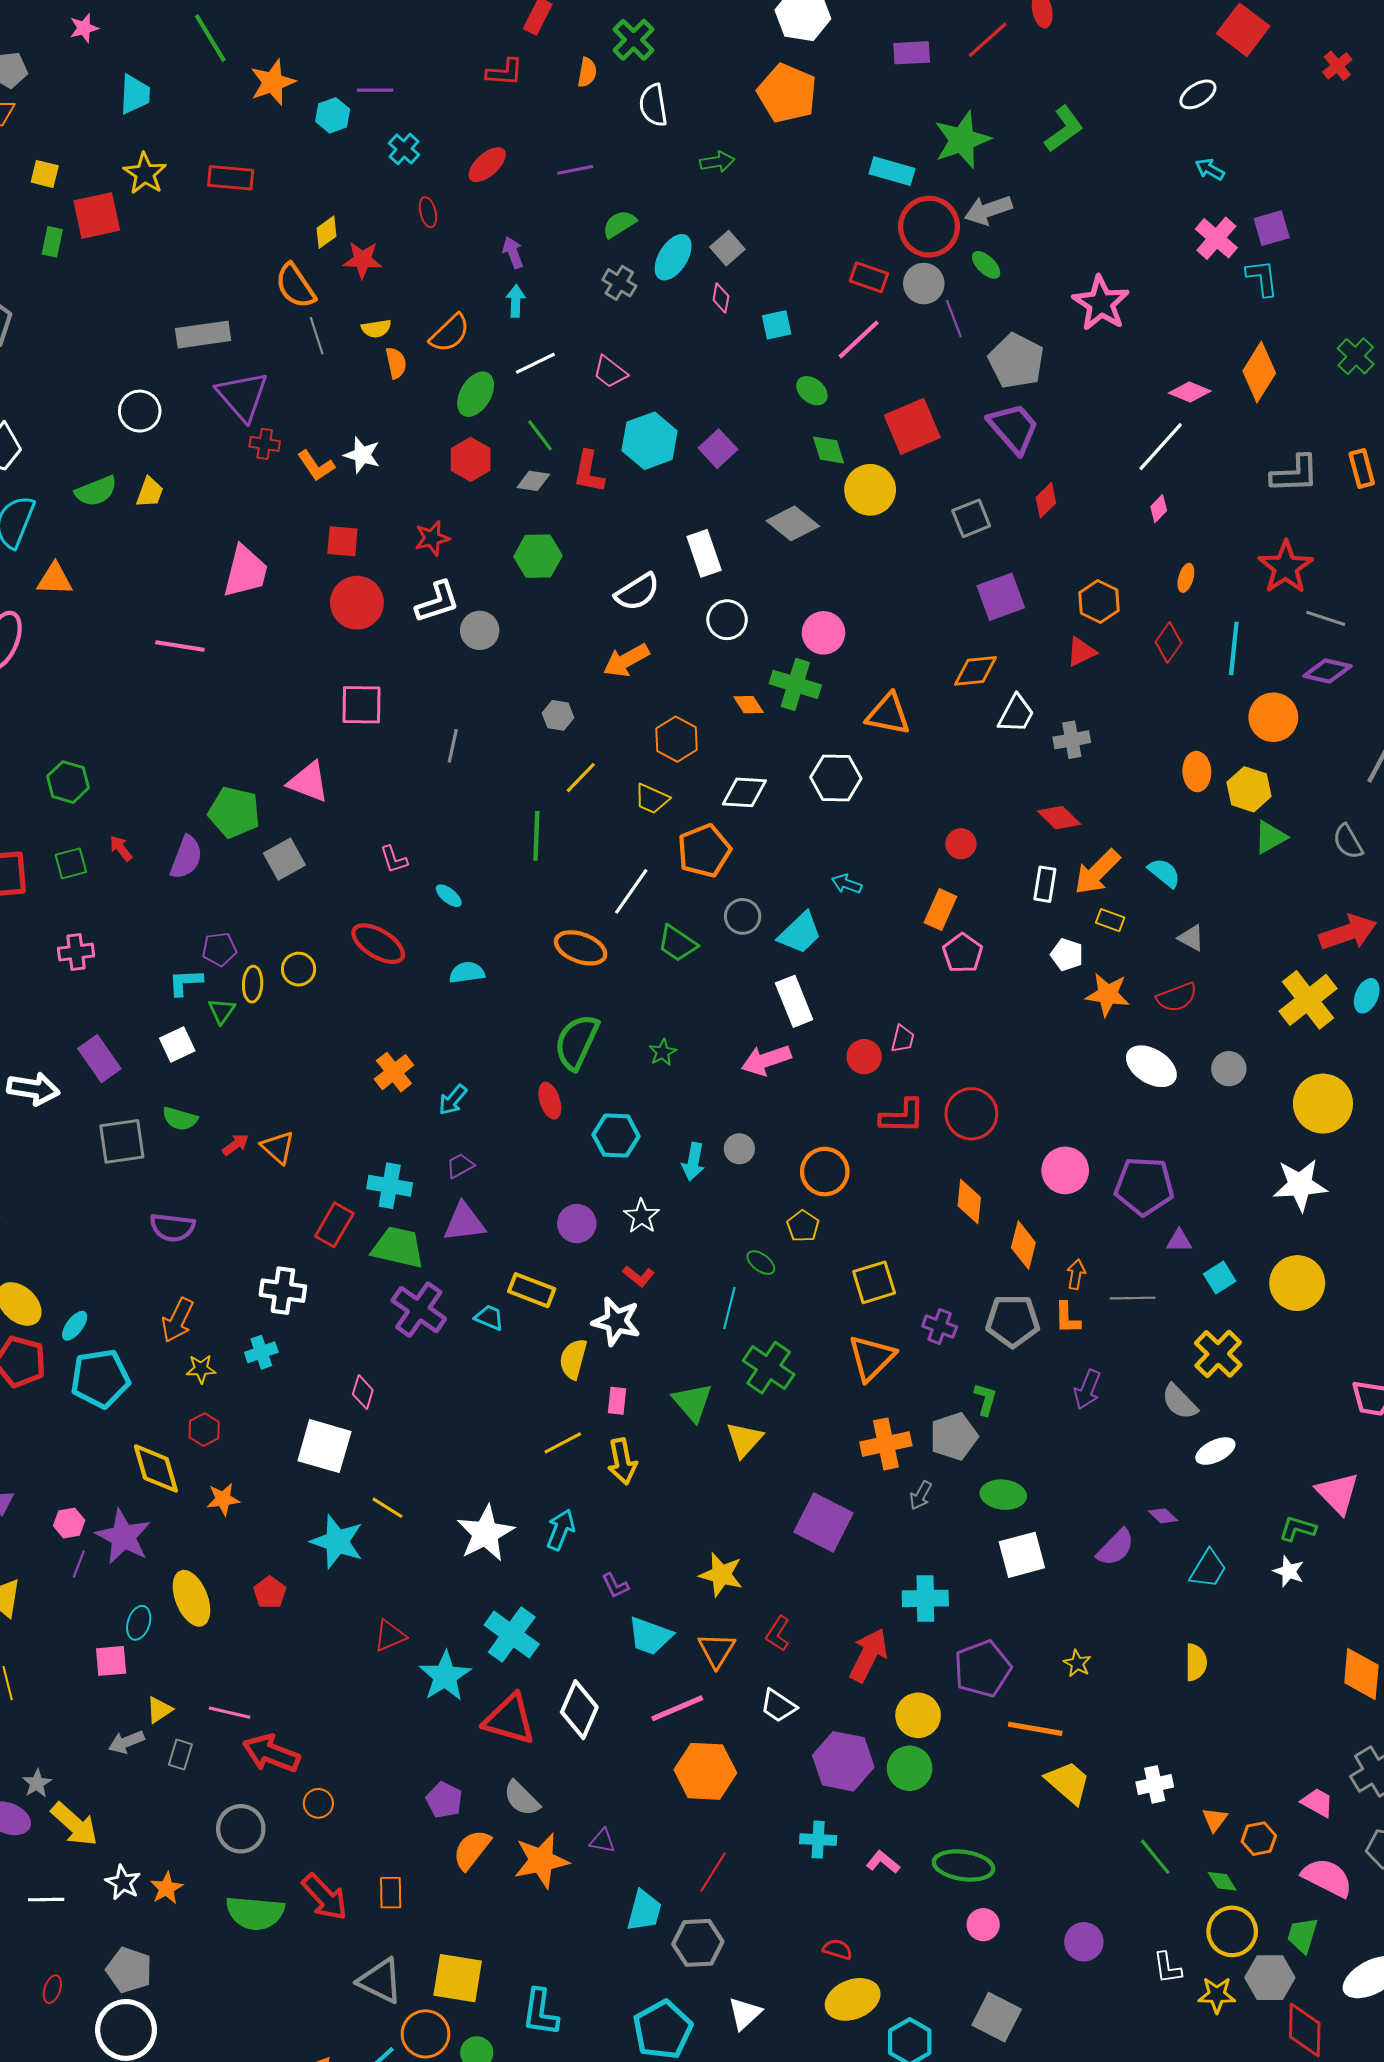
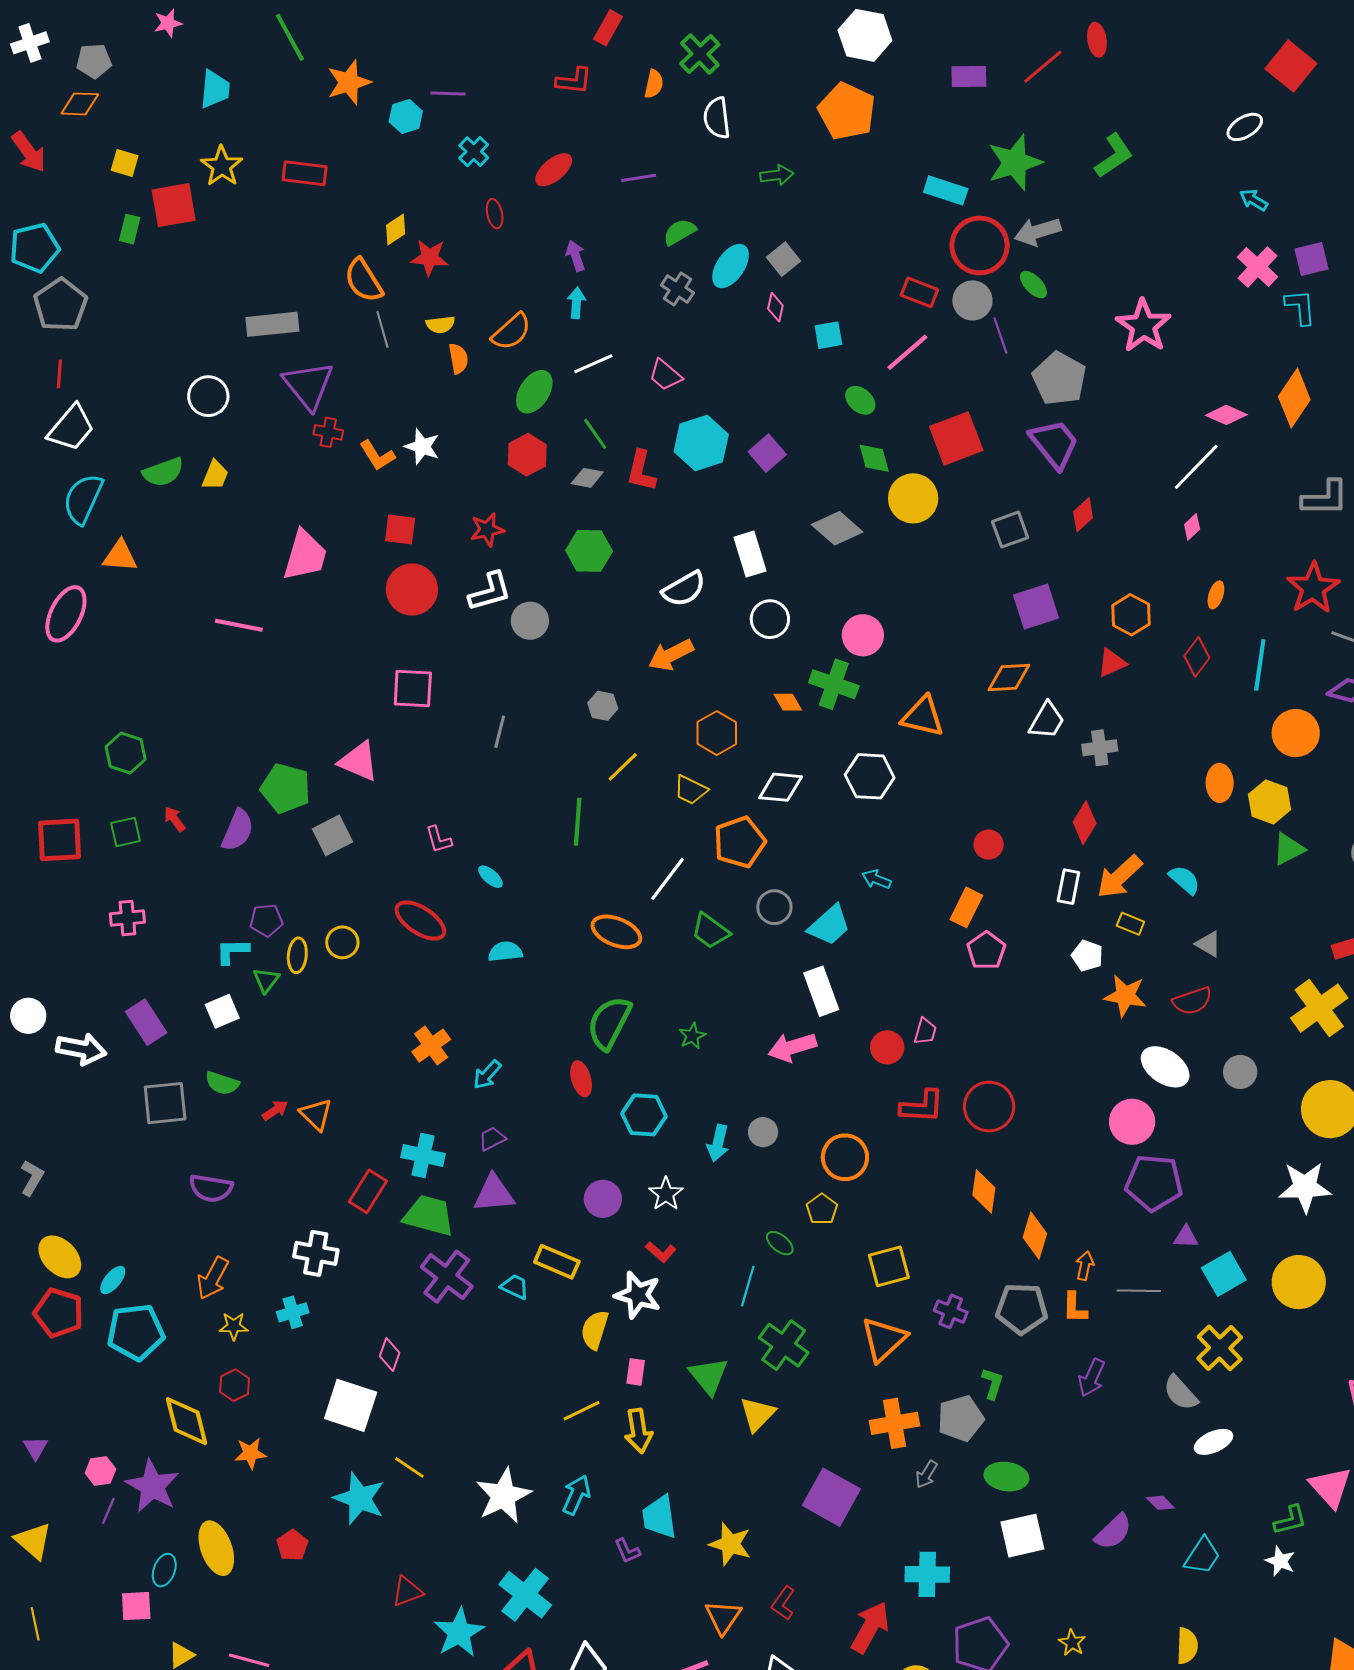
red diamond: (1059, 818) -> (1085, 823), turned 75
pink circle: (1065, 1170) -> (1132, 1122), moved
cyan square: (1220, 1278) -> (1224, 1274), size x1.4
green L-shape: (1298, 1529) -> (1290, 1520), turned 147
cyan trapezoid: (650, 1636) -> (659, 1517), moved, turned 60

